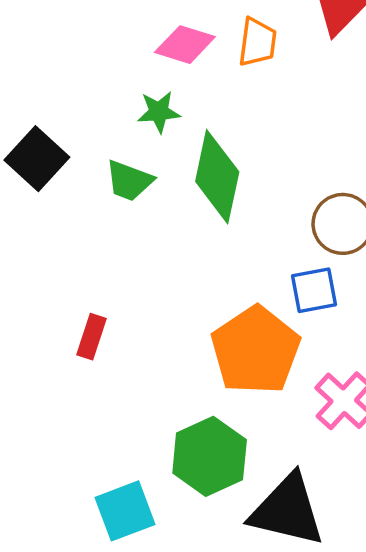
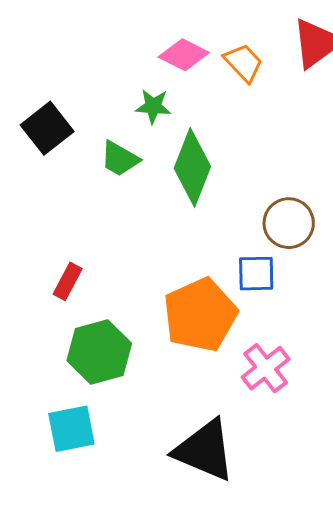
orange trapezoid: (257, 42) -> (244, 63), turned -60
green hexagon: (210, 456) -> (99, 352), moved

